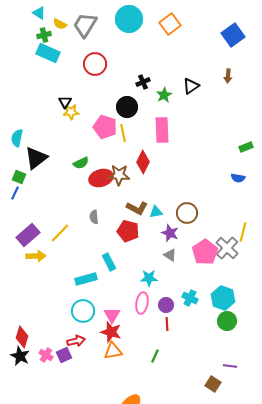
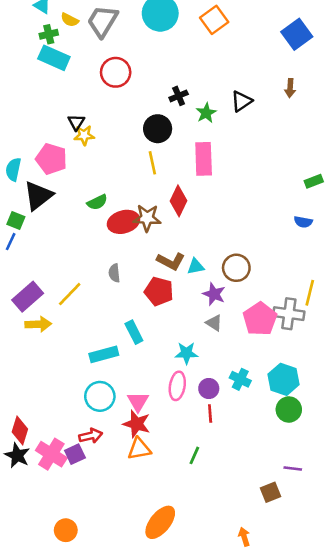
pink pentagon: (105, 127) -> (51, 159), moved
gray cross: (227, 248) -> (289, 314), turned -35
pink cross: (46, 355) -> (51, 454), size x1.6
brown square: (213, 384) -> (270, 492), turned 35

